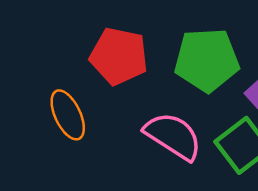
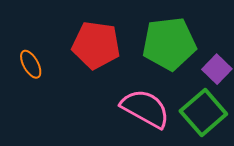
orange ellipse: (68, 115) -> (31, 64), moved, size x0.7

